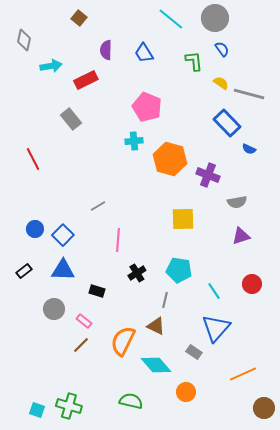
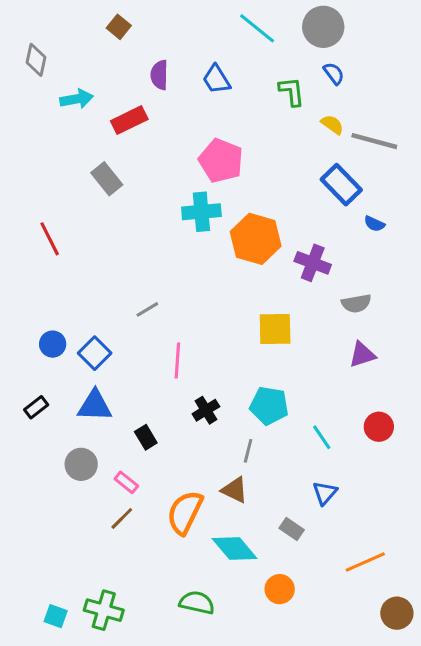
cyan cross: (134, 141) -> (201, 212), size x1.4
black rectangle: (97, 291) -> (146, 437), turned 42
blue triangle: (216, 328) -> (325, 493), size x0.6

